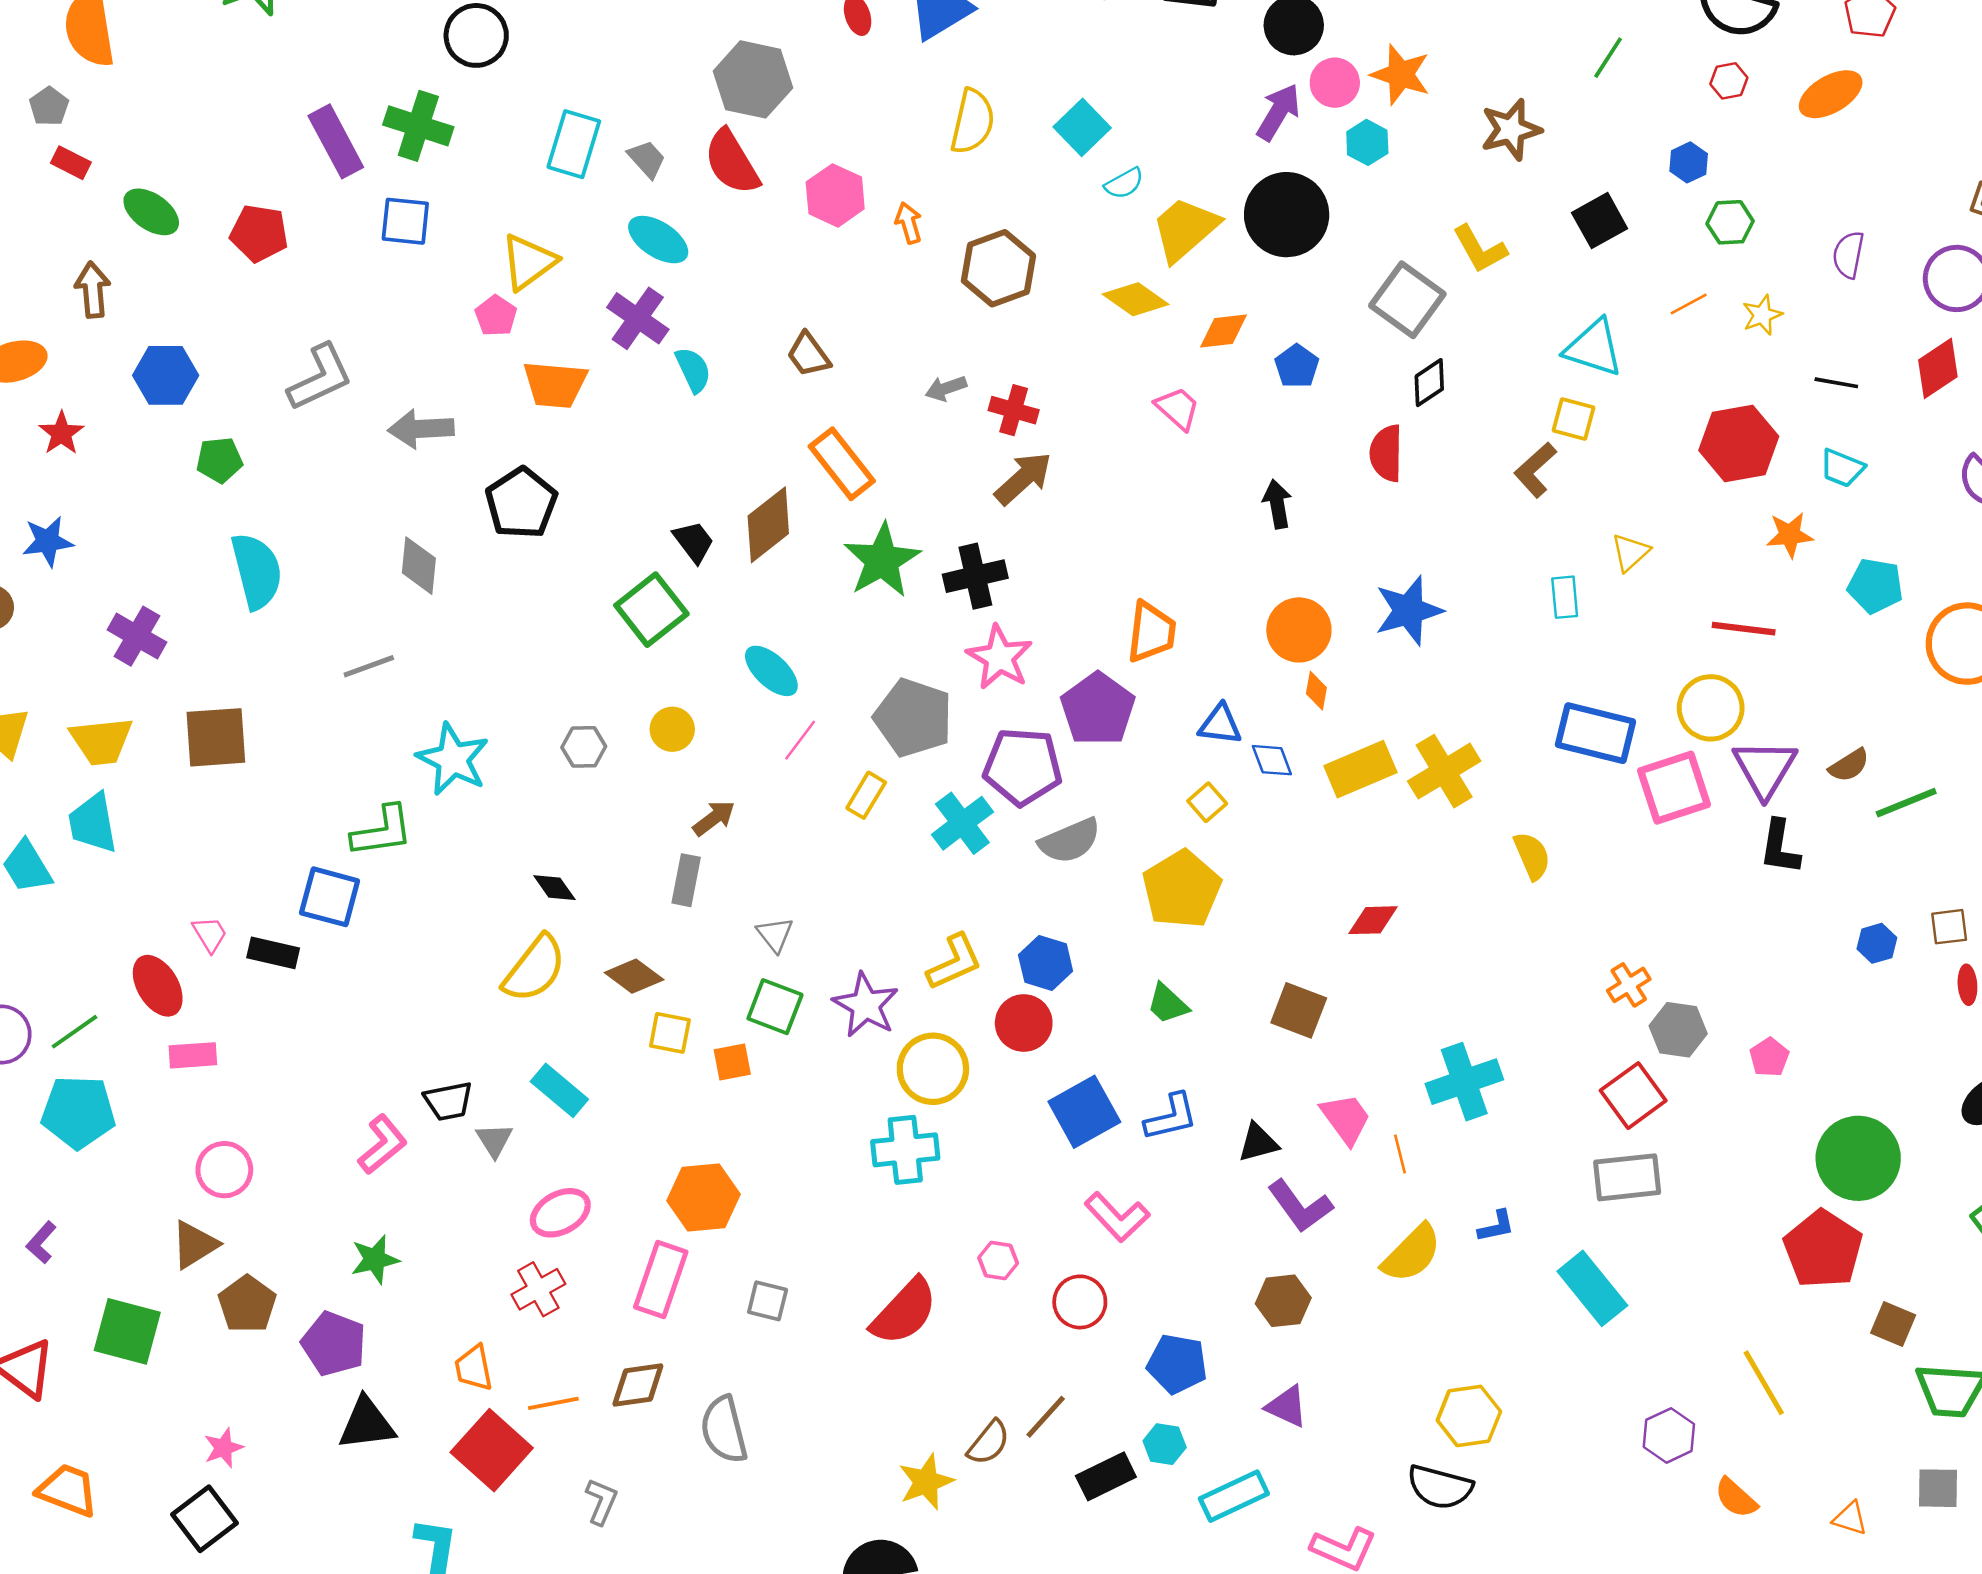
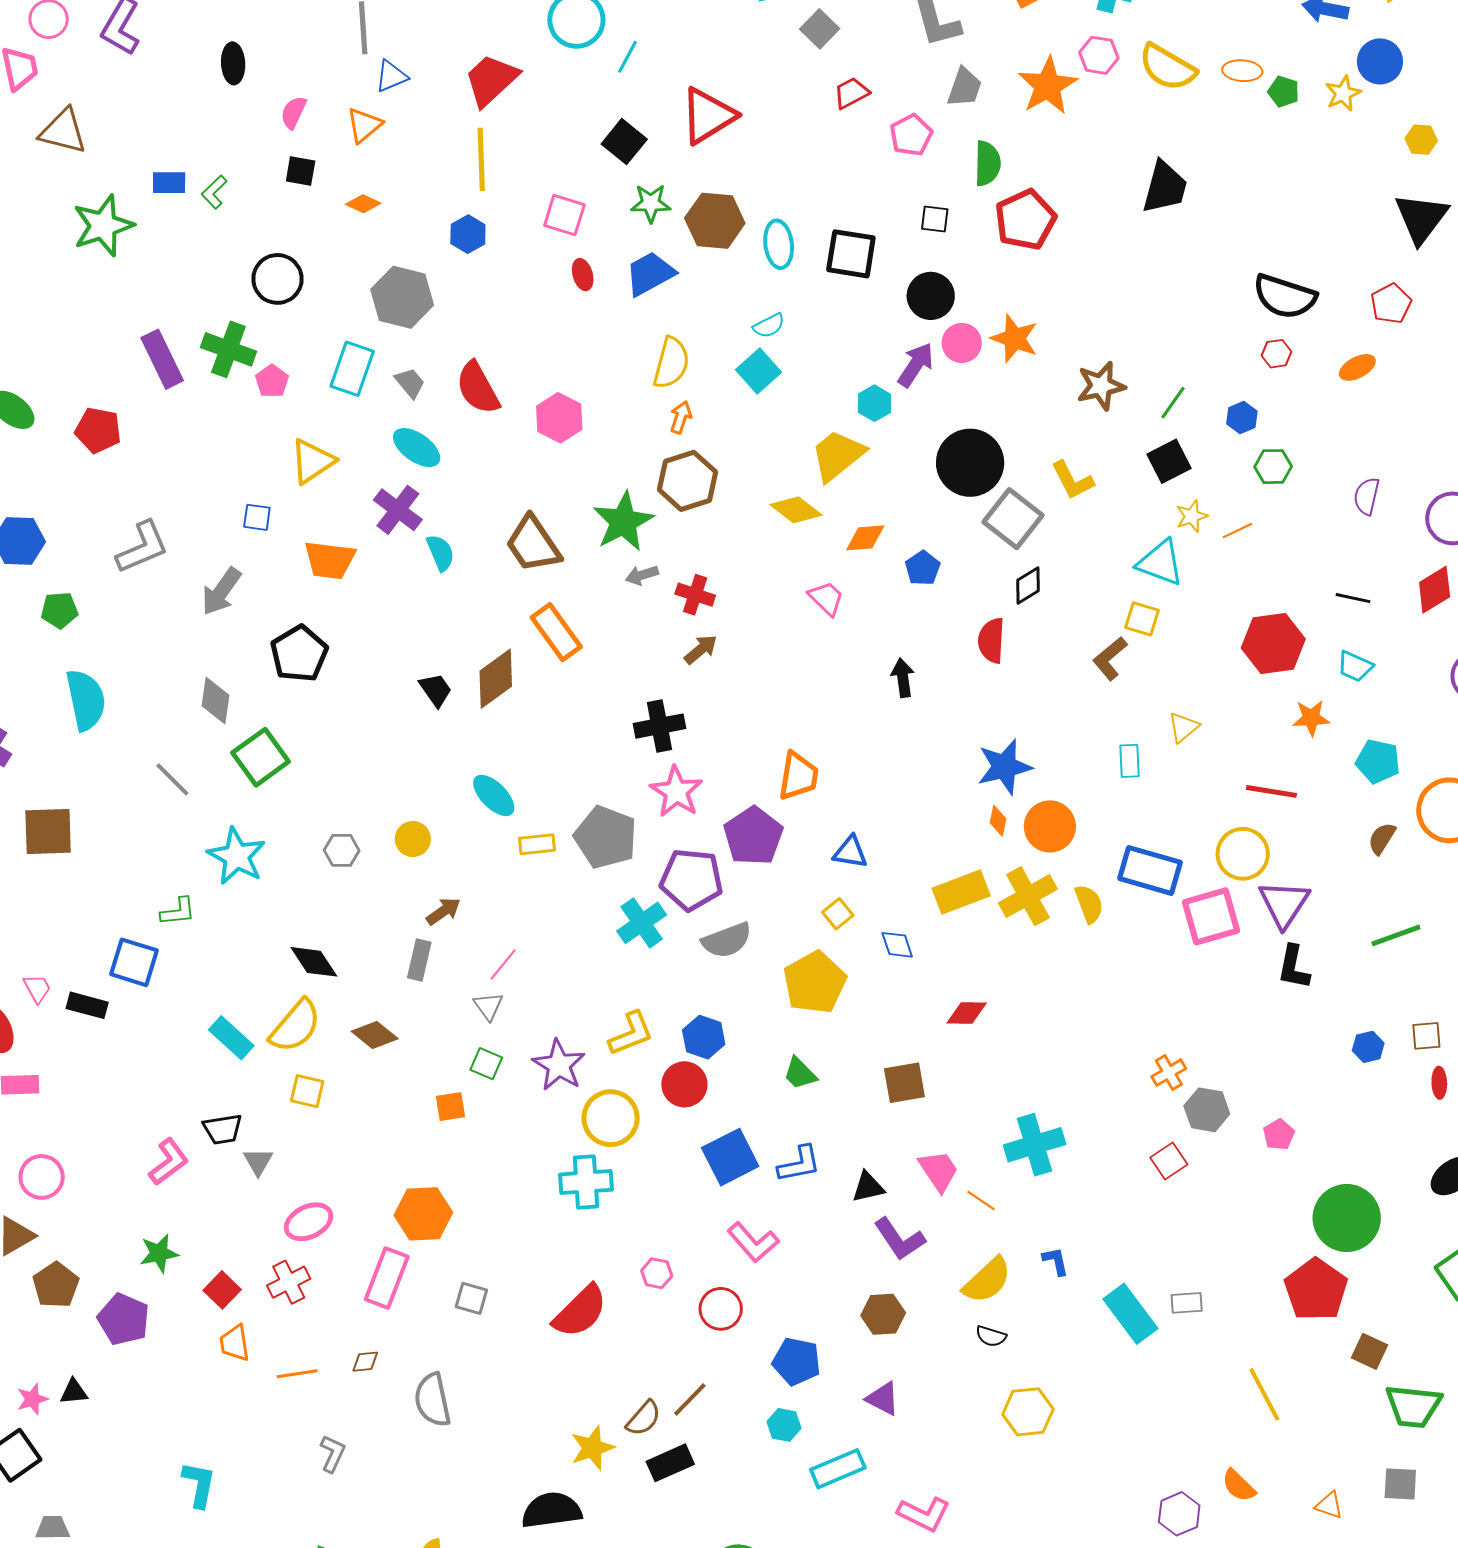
green line: (1608, 58) -> (1173, 403), moved
gray hexagon: (753, 79) -> (402, 297), moved
orange ellipse: (1831, 94) -> (1357, 367), size x0.7
cyan hexagon: (1367, 142) -> (874, 403), moved
cyan semicircle: (1124, 183) -> (769, 326), moved
black circle: (1287, 215) -> (970, 463), moved
blue square: (405, 221) -> (257, 517), moved, size x0.7
orange arrow: (909, 223) -> (681, 417), moved, turned 32
yellow star: (1762, 315) -> (1192, 516), moved
pink pentagon: (496, 316) -> (272, 381), moved
brown trapezoid: (809, 355) -> (533, 544), size x1.6
gray arrow: (421, 429) -> (221, 591), turned -54
brown arrow: (1023, 478) -> (701, 649), size x0.7
green star: (882, 560) -> (623, 522), moved
green square: (651, 610) -> (261, 757), moved
orange circle: (1299, 630) -> (1050, 826), moved
gray line: (369, 666) -> (172, 779), turned 63
orange diamond: (1316, 691) -> (998, 821), moved
pink line: (800, 740) -> (503, 964), moved
blue diamond: (1272, 760) -> (897, 945), moved
brown semicircle: (1849, 765) -> (1382, 838), moved, turned 152
yellow rectangle: (866, 795) -> (537, 844), moved, turned 51
green L-shape: (382, 831) -> (178, 912), size x0.7
yellow semicircle: (1532, 856) -> (1089, 904), moved
black diamond: (554, 888) -> (314, 962), size x1.4
green square: (775, 1007) -> (486, 1064), size x0.7
brown square: (1299, 1010) -> (904, 1083), turned -33
yellow square: (670, 1033) -> (307, 1091), moved
cyan rectangle: (559, 1090) -> (231, 1038), moved
red square: (1633, 1096) -> (1169, 1161), size x0.7
orange line: (1400, 1154) -> (981, 1201), turned -44
gray rectangle: (1627, 1177) -> (1187, 1303), moved, size x0.6
blue L-shape: (1496, 1226) -> (1056, 1261), turned -92
brown diamond: (638, 1385) -> (365, 1362), size x0.6
black triangle: (367, 1424) -> (74, 1392), moved, size x0.6
purple hexagon: (1669, 1435) -> (1179, 1514), moved
red square: (492, 1450) -> (222, 1290), moved, size x0.6
black rectangle: (1106, 1476) -> (670, 1463), moved
black semicircle: (1440, 1487) -> (991, 1336), moved, size x0.6

